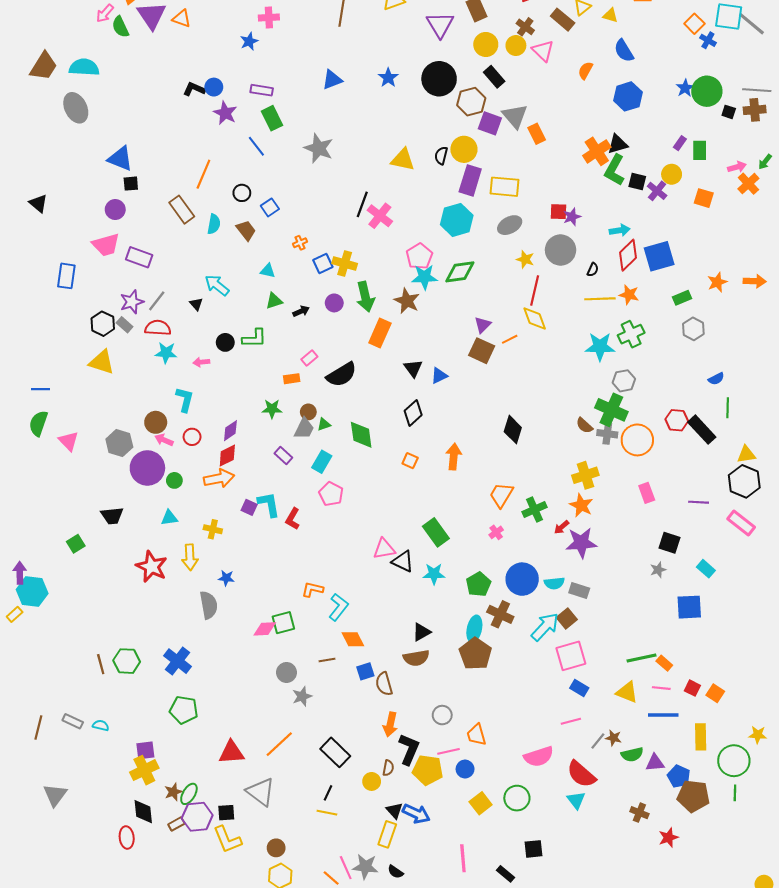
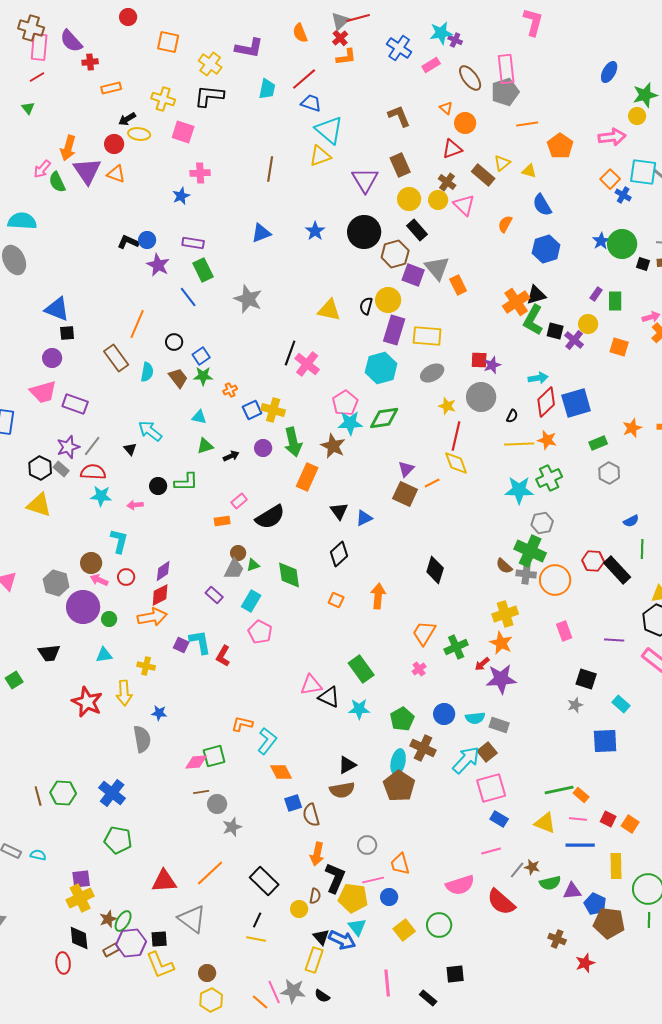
green star: (272, 409) -> (203, 376), moved
blue circle: (522, 579) -> (444, 714), size x0.7
brown line: (327, 660) -> (201, 792), moved
cyan triangle: (576, 800) -> (357, 927), moved

